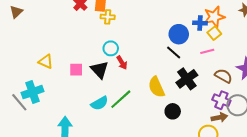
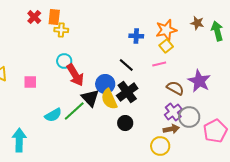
blue cross: (200, 23) -> (136, 36), moved
blue circle: (179, 34) -> (105, 84), moved
red arrow: (122, 63) -> (75, 75), size x1.6
black triangle: (100, 70) -> (90, 98), moved
black cross: (187, 79) -> (127, 92), moved
purple cross: (221, 100) -> (173, 112), turned 30

